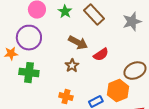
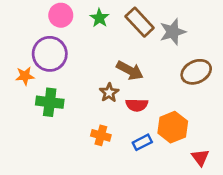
gray star: (132, 22) -> (173, 32), moved
brown arrow: (78, 43) -> (130, 70), moved
red semicircle: (101, 55) -> (137, 105), moved, turned 35
brown ellipse: (135, 71) -> (196, 72), moved

